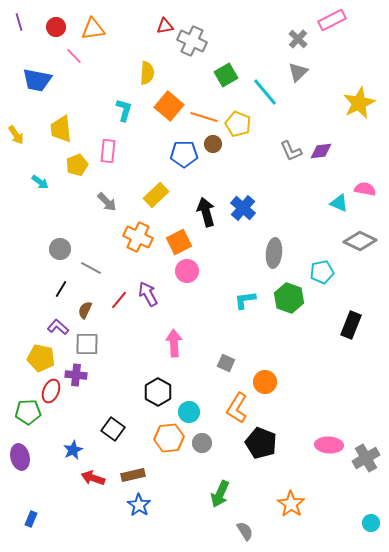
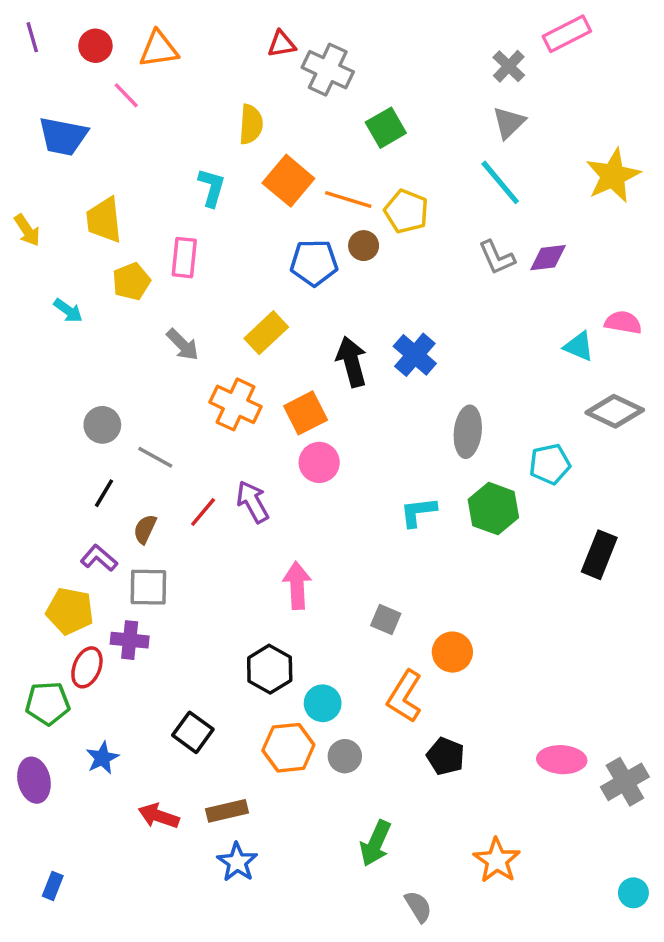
cyan line: (265, 92) -> (500, 182), moved
black pentagon: (261, 443) -> (446, 756), size x0.7
blue star: (73, 450) -> (102, 758), moved

